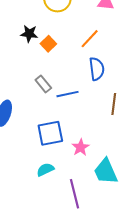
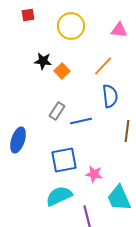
gray rectangle: (43, 84) -> (57, 111), turned 72
pink star: (81, 147) -> (94, 174), turned -30
cyan semicircle: (45, 170) -> (59, 196), size x1.5

